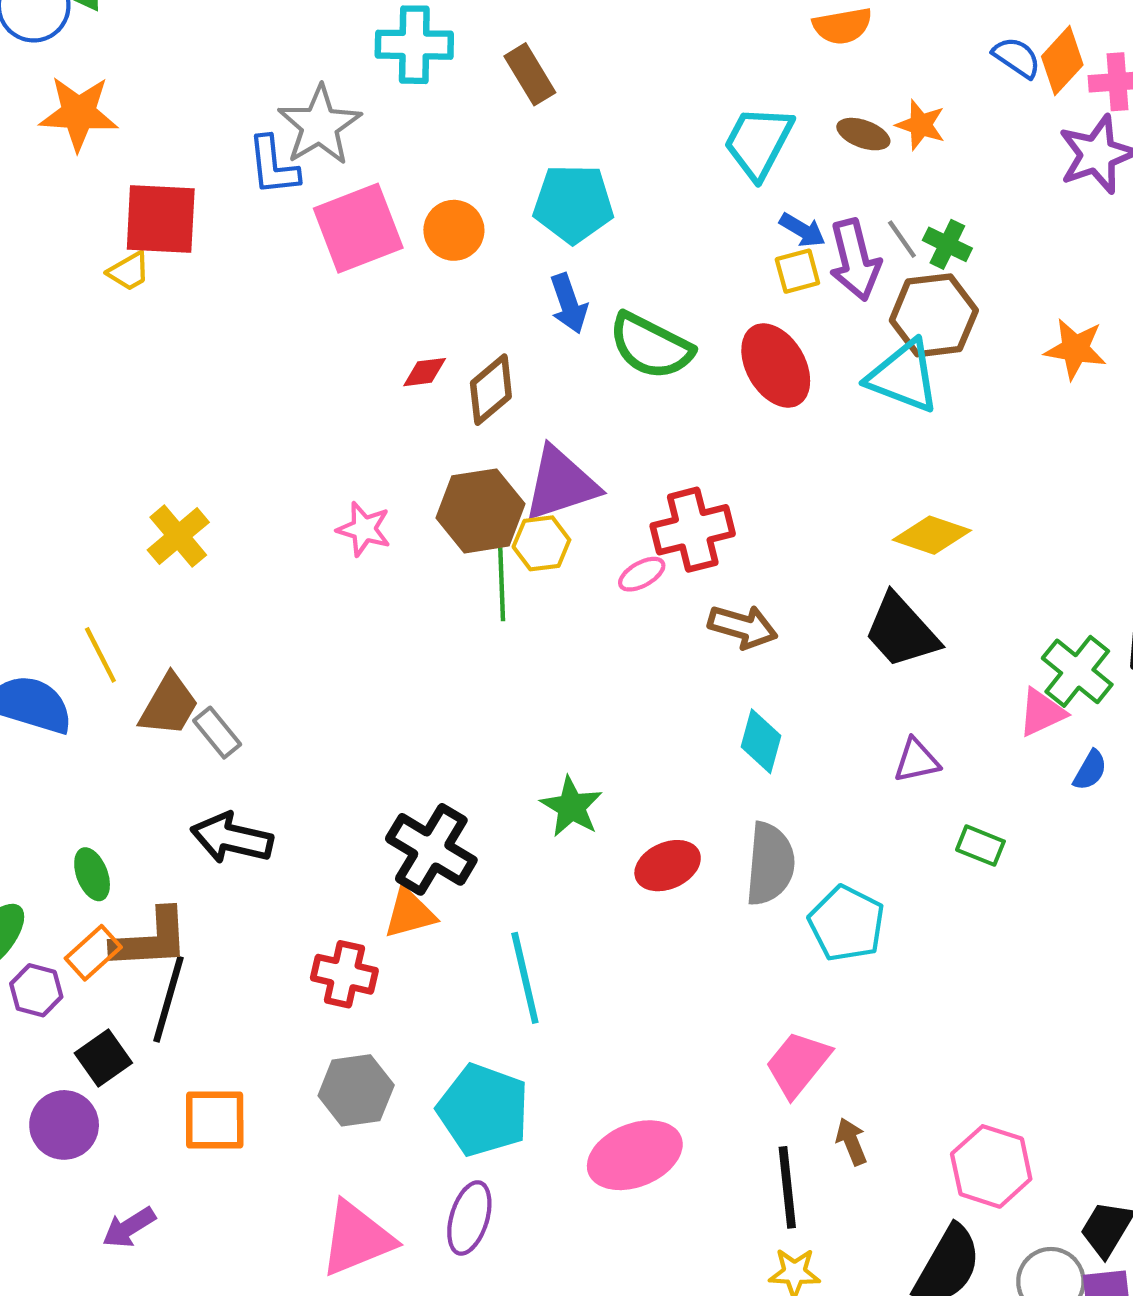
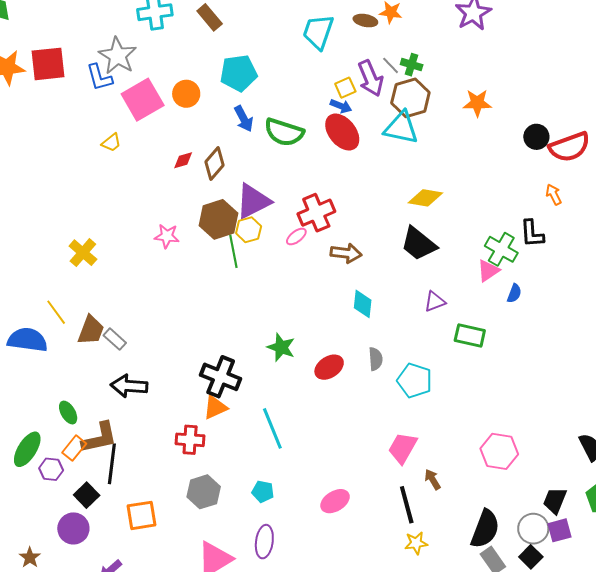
red square: (161, 219) -> (48, 64), moved
blue arrow: (802, 230) -> (341, 106), moved
yellow trapezoid: (129, 271) -> (111, 143), moved
green rectangle: (980, 846) -> (470, 335), size x1.4
gray semicircle: (770, 864) -> (376, 359), size x0.6
cyan pentagon: (483, 1110) -> (263, 492), size x0.5
pink ellipse: (635, 1155) -> (335, 501), size x0.7
pink hexagon: (991, 1166) -> (499, 451), moved

